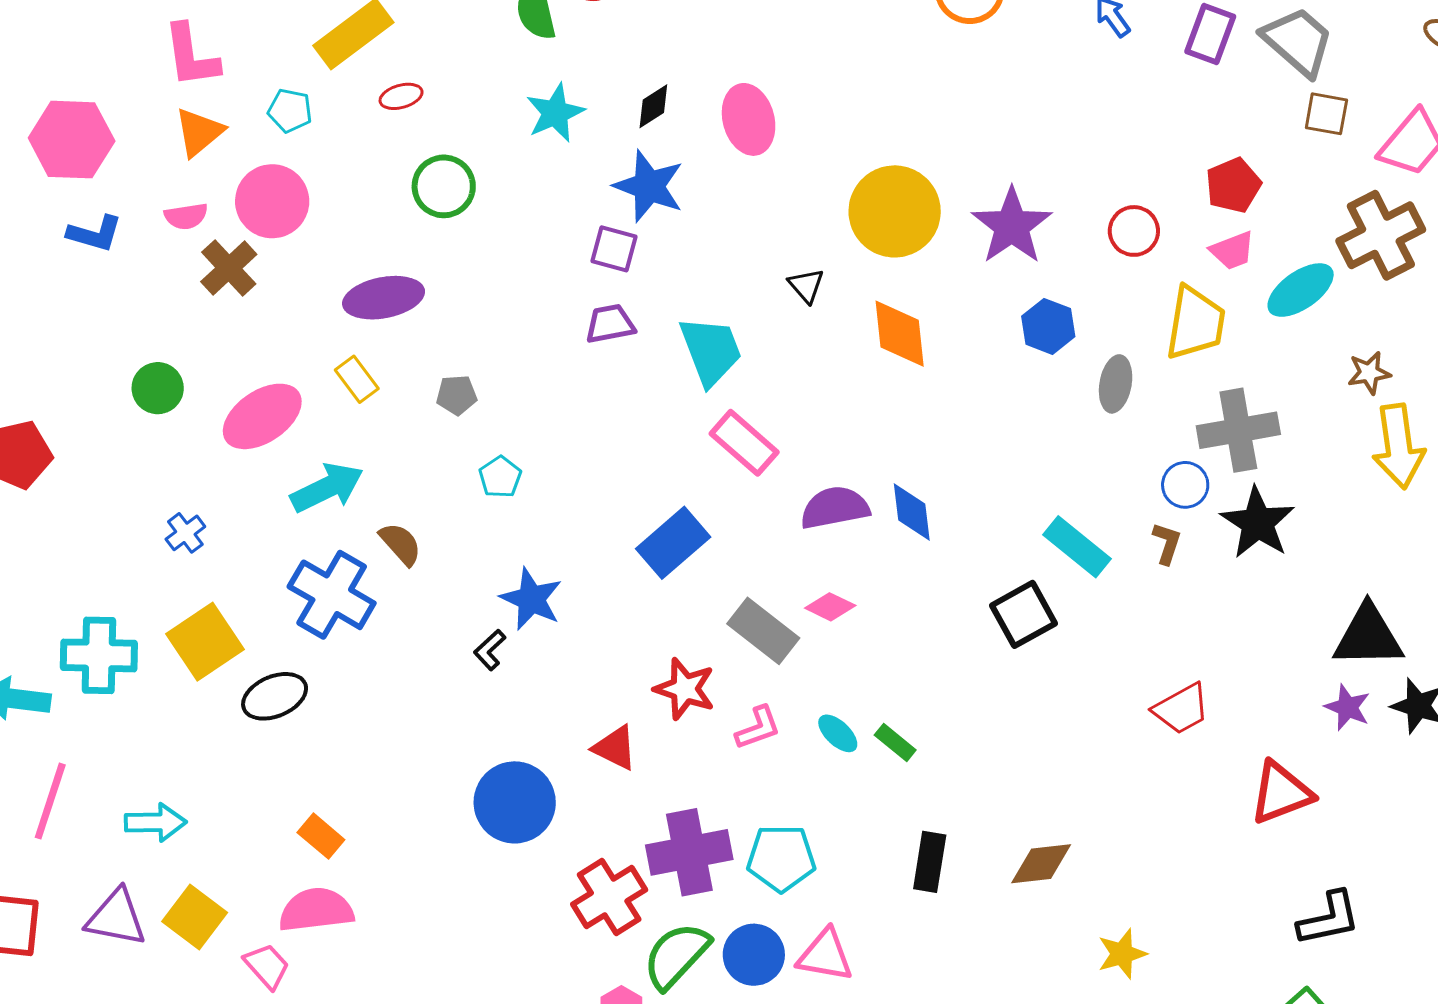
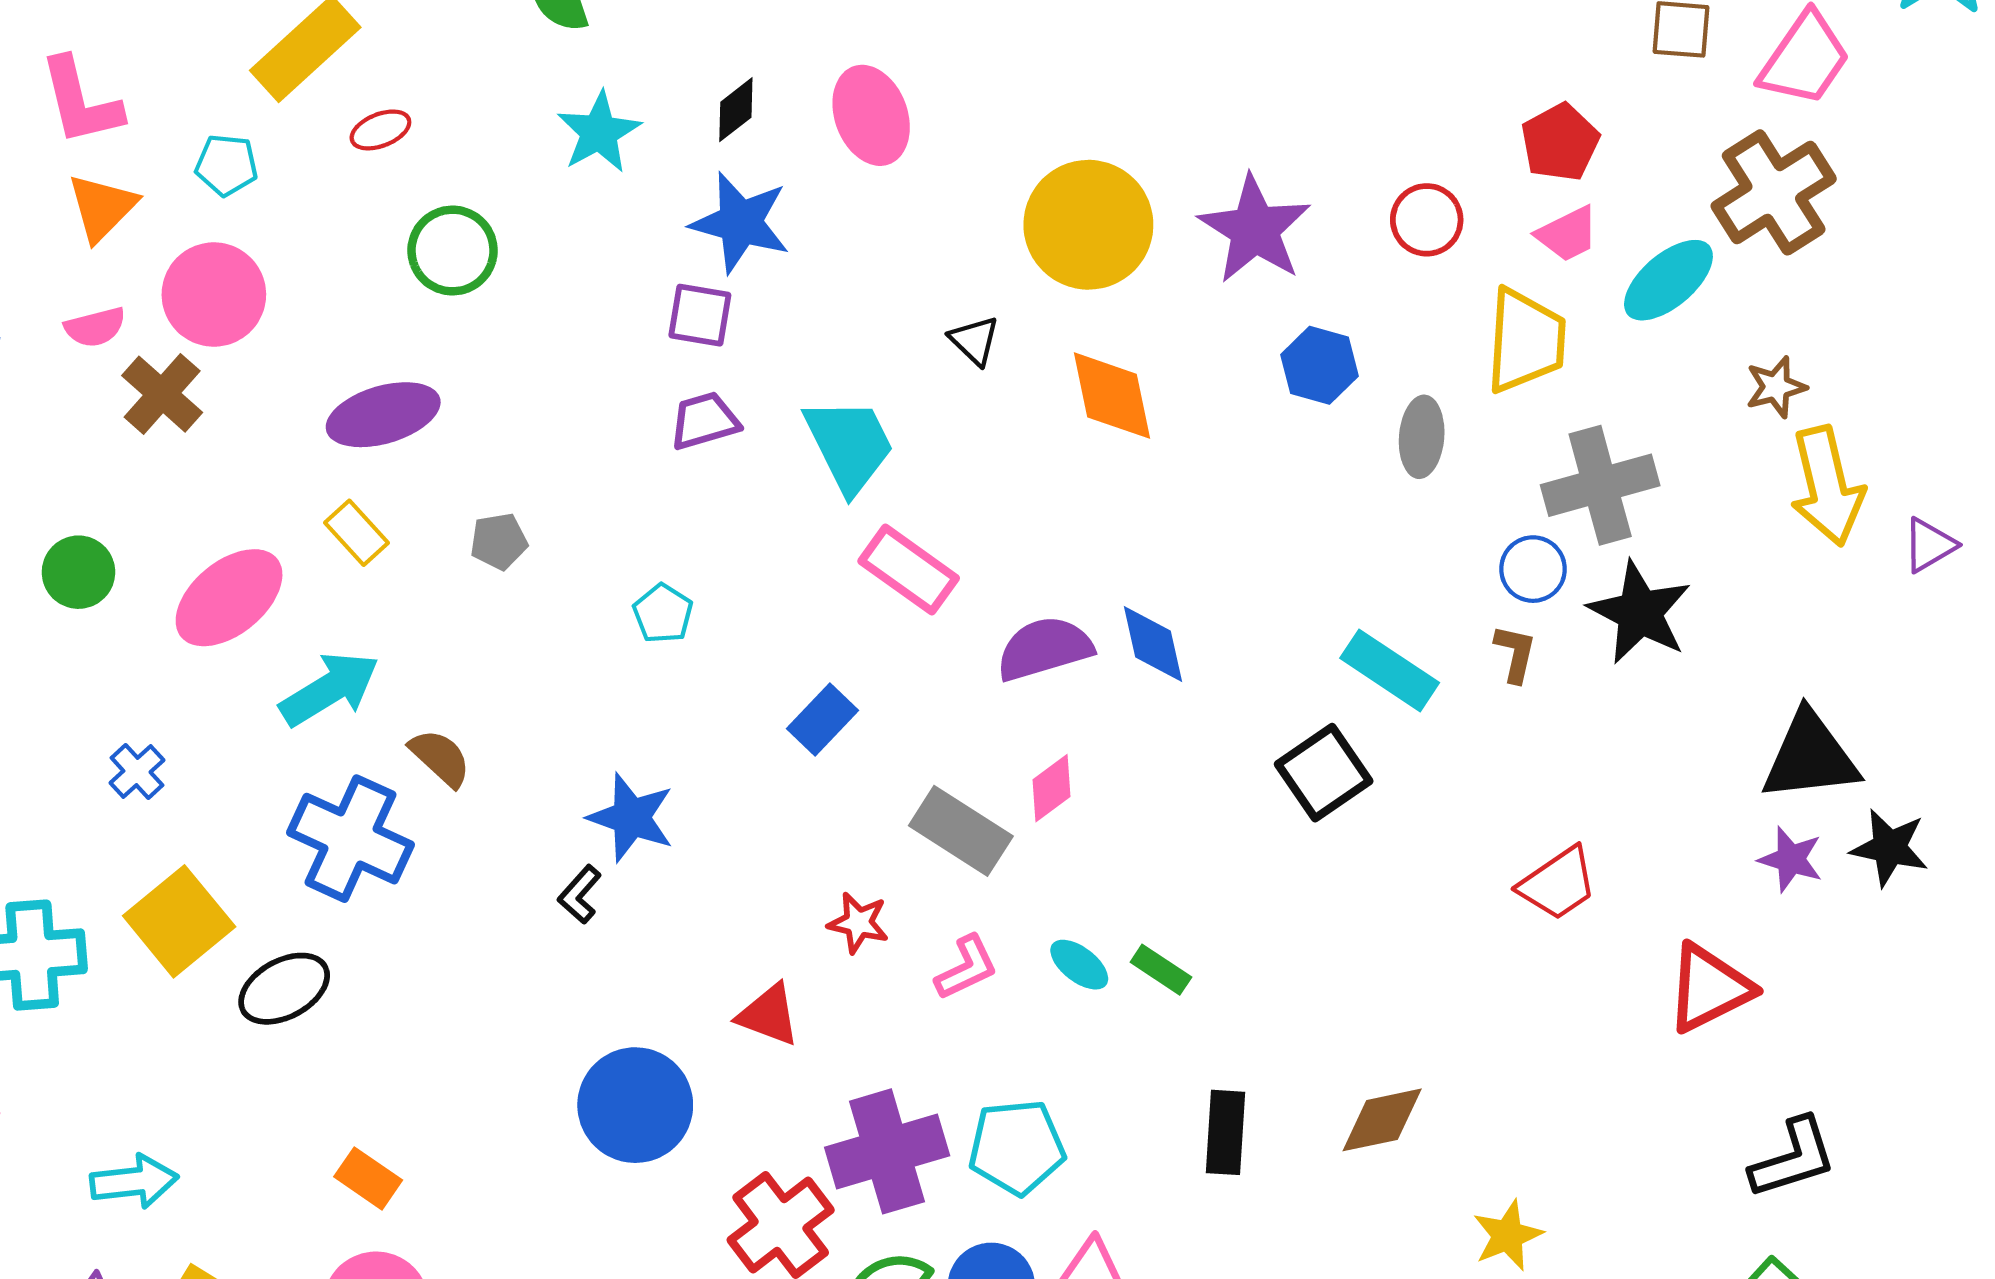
cyan pentagon: (500, 477) -> (663, 614), moved
blue rectangle: (673, 543) -> (822, 719), size x0.7
pink diamond: (830, 607) -> (1052, 788), turned -57
red star: (685, 689) -> (858, 923), size x0.7

